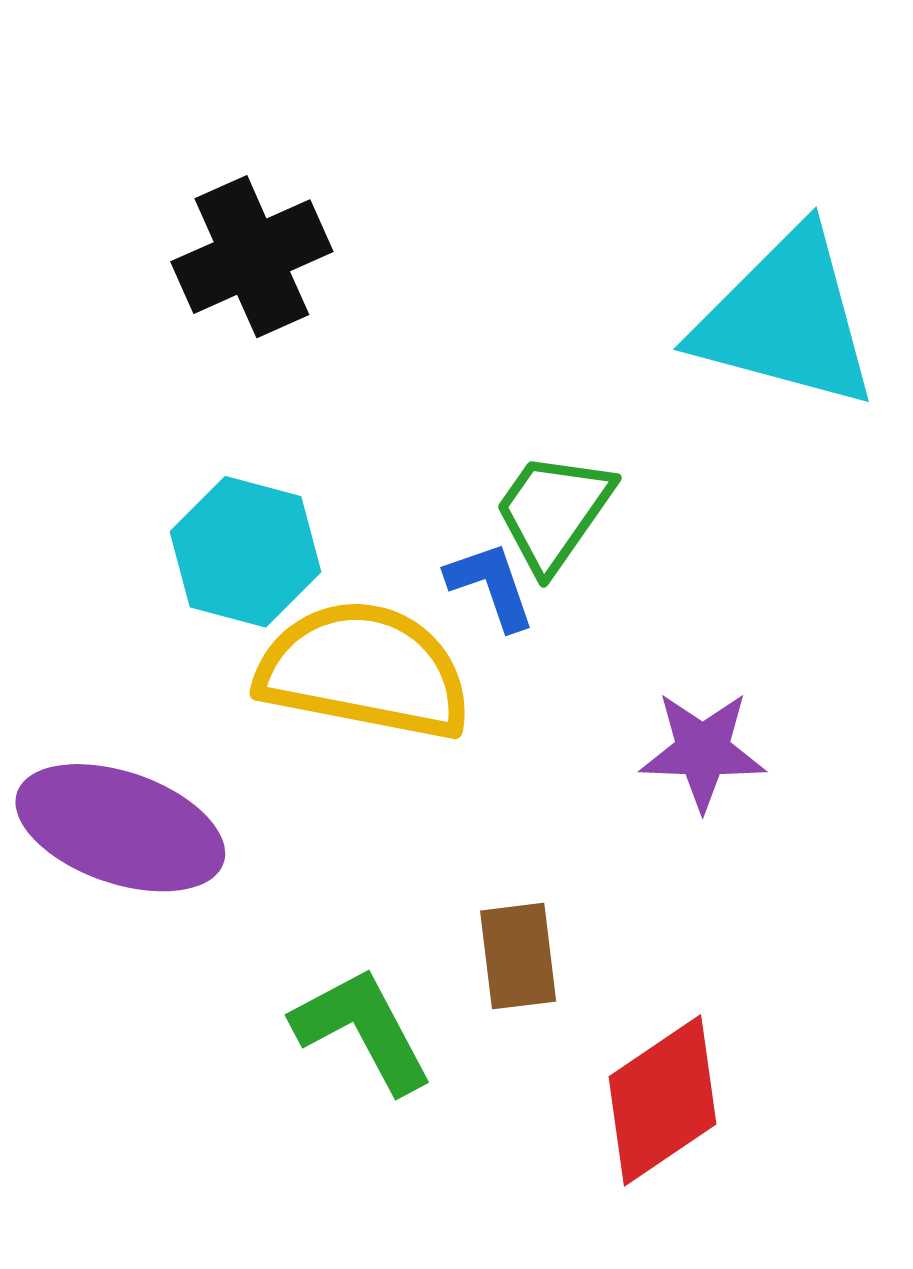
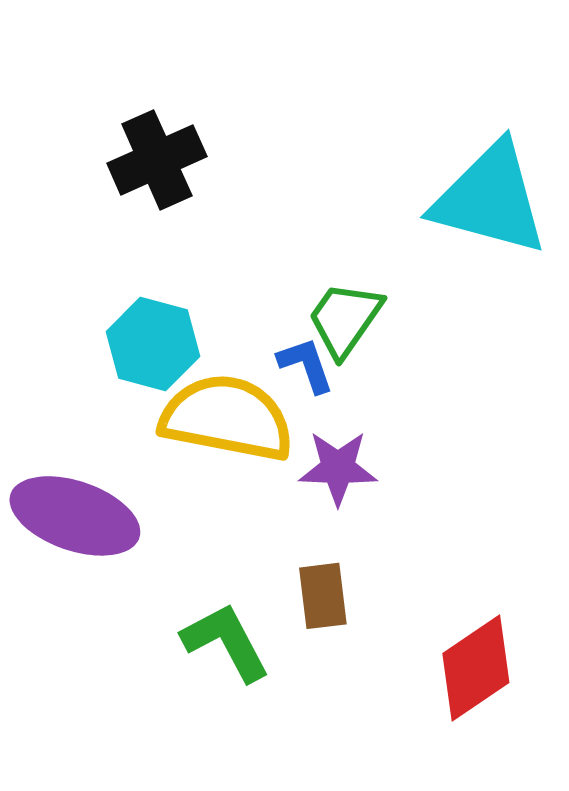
purple star: (703, 751) -> (338, 468), moved
red diamond: (662, 1100) -> (476, 668), moved

